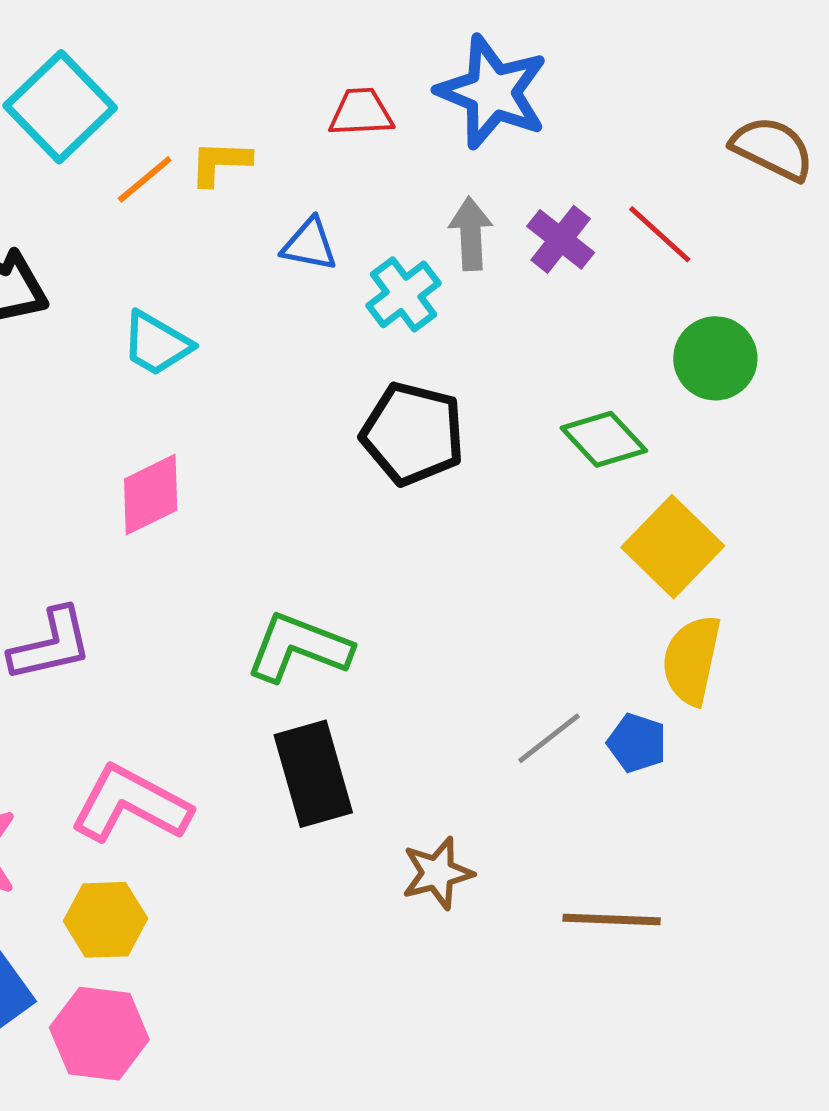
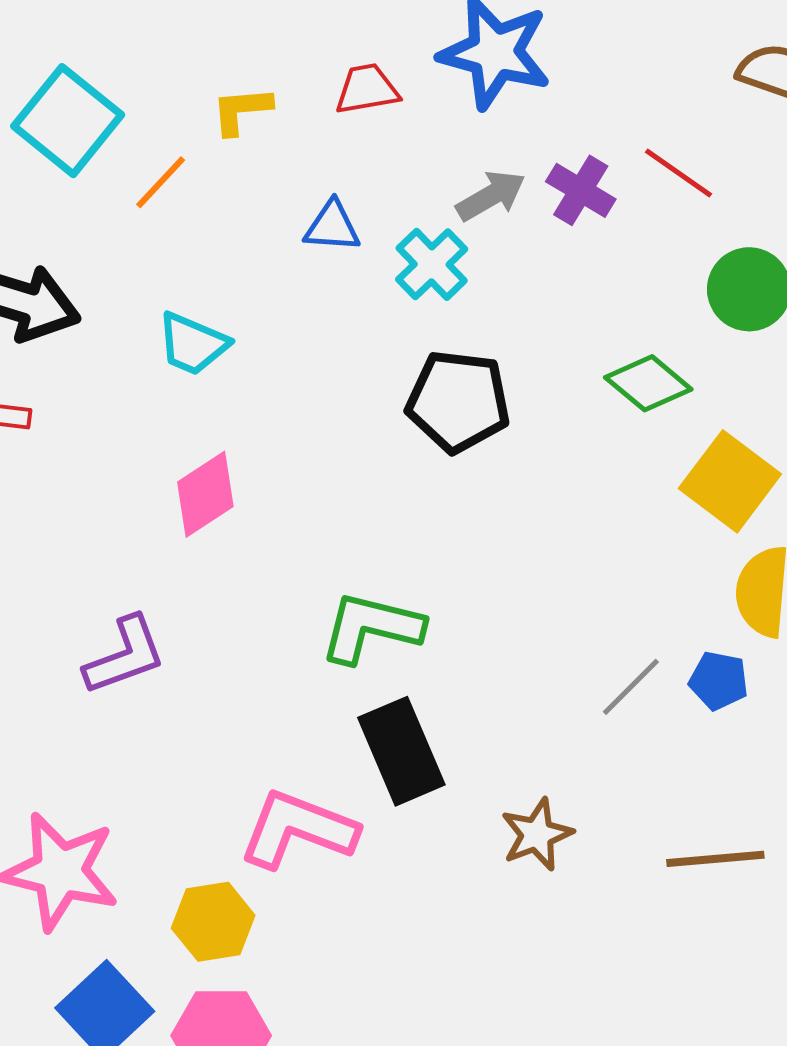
yellow L-shape: (220, 163) -> (242, 110), moved
gray arrow: (471, 234) -> (491, 196), turned 70
pink L-shape: (131, 804) -> (298, 829), moved

